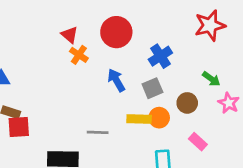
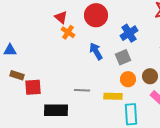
brown circle: (187, 103) -> (150, 76), moved
yellow rectangle: (139, 119) -> (113, 96), moved
red square: (19, 127) -> (33, 87), moved

